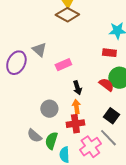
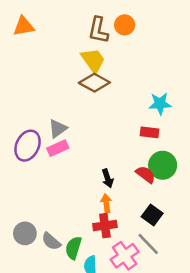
gray triangle: (39, 50) -> (58, 129), turned 42
pink rectangle: (63, 65) -> (58, 148), moved
gray circle: (49, 109) -> (25, 233), moved

